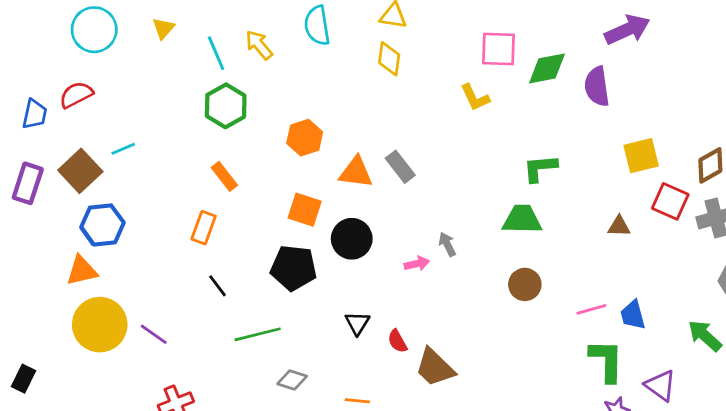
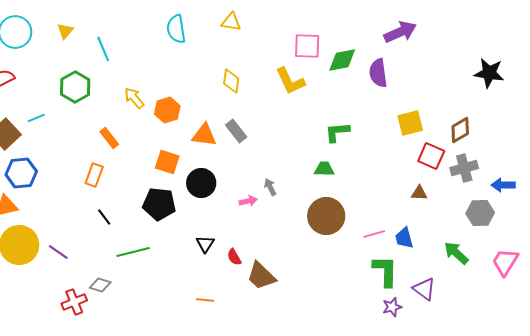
yellow arrow: (259, 45) -> (134, 98), moved
yellow diamond: (389, 59) -> (231, 81), moved
yellow L-shape: (475, 97) -> (290, 81), size x1.4
green hexagon: (226, 106) -> (75, 87), moved
green trapezoid: (522, 219) -> (324, 169), size x0.7
brown triangle: (619, 226) -> (419, 193), moved
brown circle: (525, 284) -> (326, 216), size x1.6
gray diamond: (292, 380) -> (100, 285), moved

